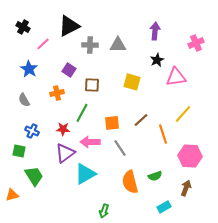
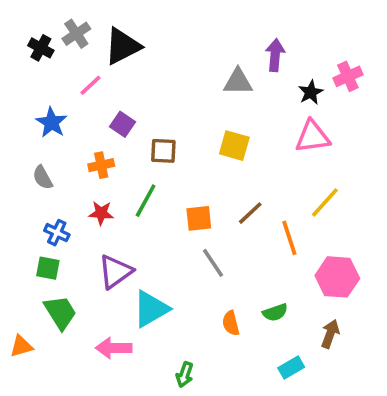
pink line: (43, 44) -> (91, 85), moved
gray cross: (90, 45) -> (76, 34), moved, turned -35
gray triangle: (118, 45) -> (238, 82), moved
black star: (157, 60) -> (311, 92), moved
red star: (63, 129) -> (101, 213), moved
pink arrow: (90, 142) -> (114, 348), moved
green square: (19, 151) -> (48, 268), moved
orange semicircle: (130, 182) -> (231, 323), size x0.6

